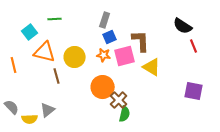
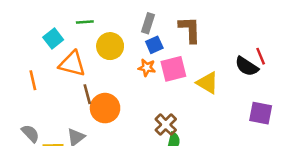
black semicircle: (183, 26) -> (247, 66), moved
brown L-shape: (141, 41) -> (190, 30), moved
yellow circle: (75, 57) -> (110, 46), moved
orange circle: (103, 87) -> (105, 108), moved

